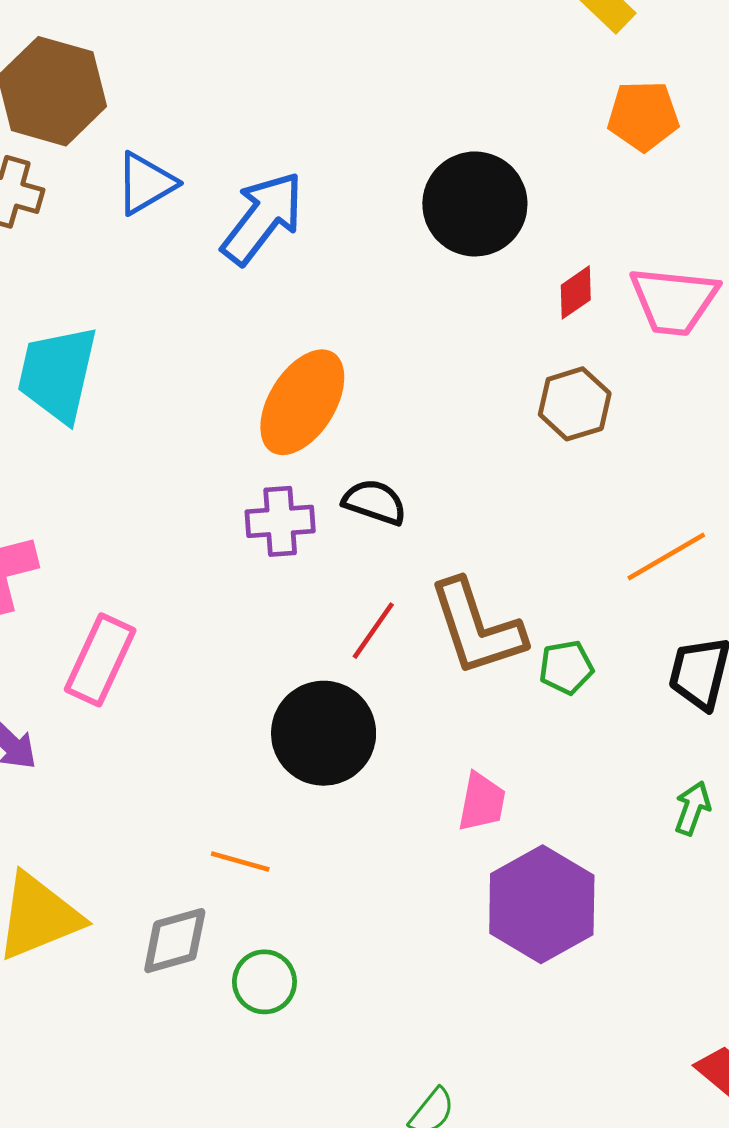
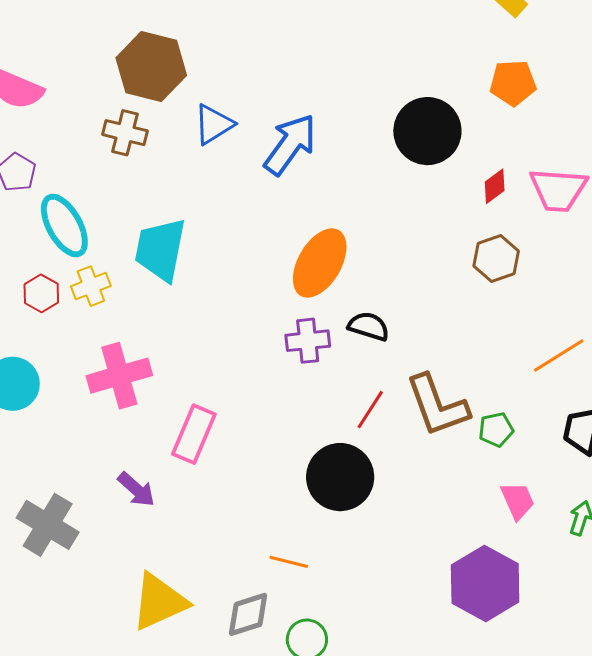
orange pentagon: (643, 116) -> (513, 83), moved
pink trapezoid: (482, 802) -> (518, 501), moved, turned -33

